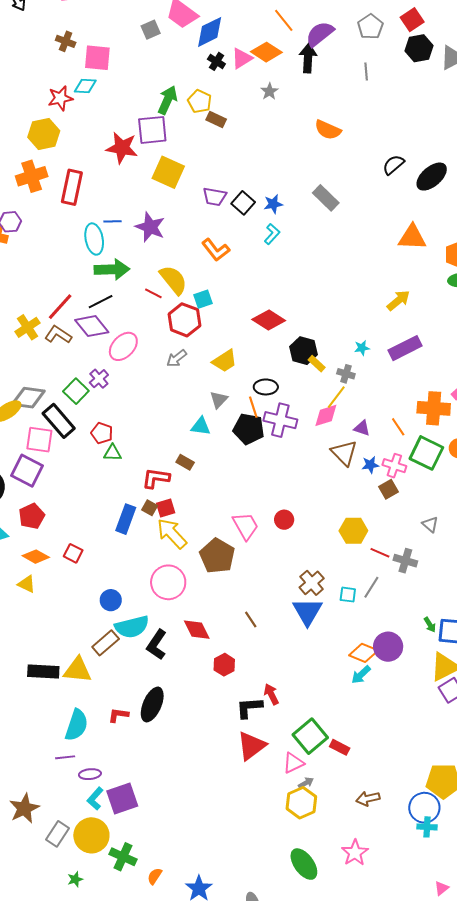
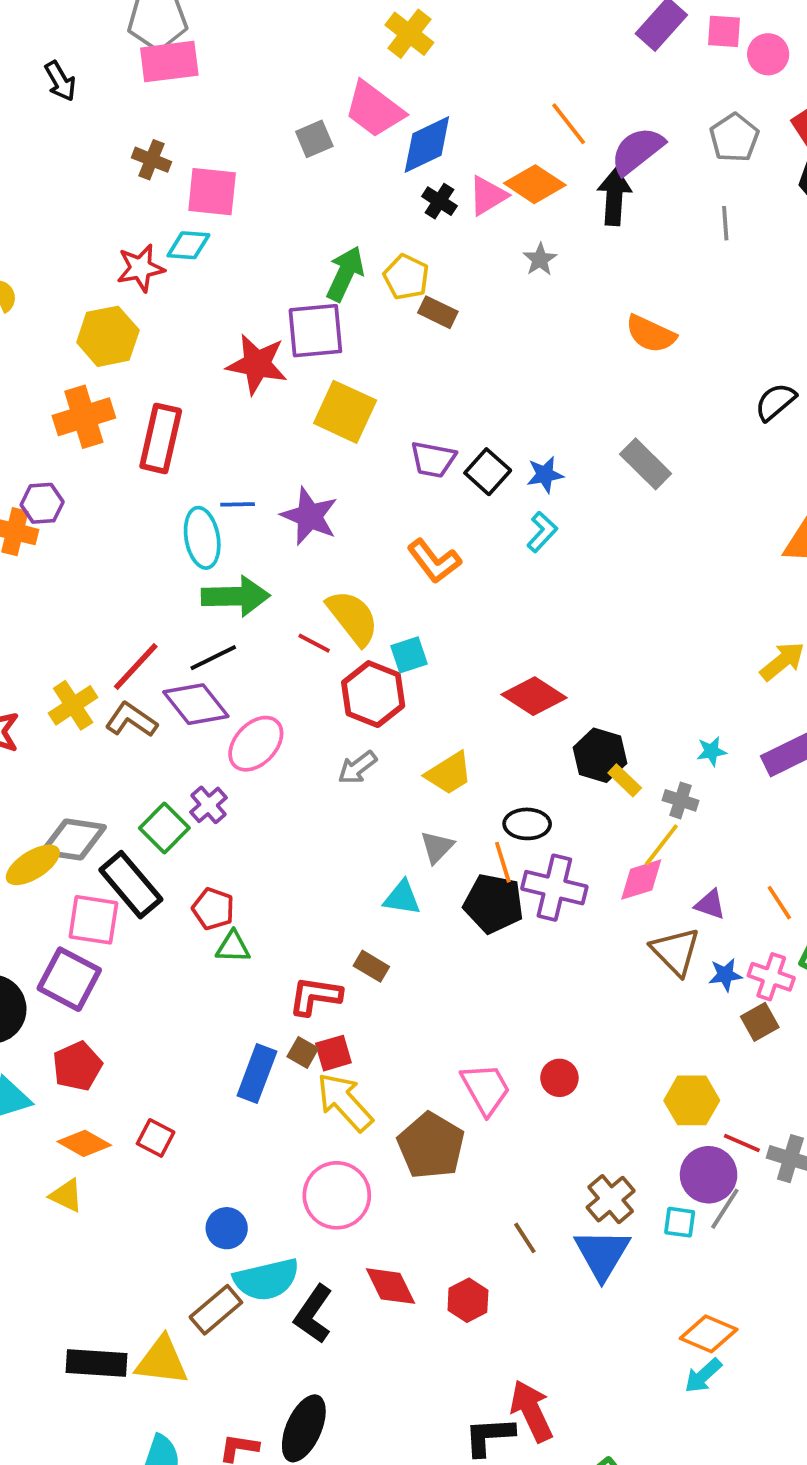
brown line: (251, 619) -> (525, 1238), moved
purple circle: (388, 647) -> (709, 1175), moved
red hexagon: (224, 665) -> (468, 1300), moved
red arrow: (271, 694) -> (531, 1411), size x1.5

